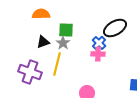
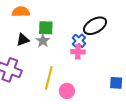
yellow line: (57, 64) -> (49, 78), moved

